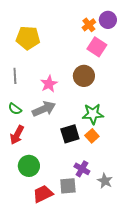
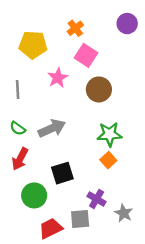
orange cross: (89, 25) -> (75, 28), moved
pink square: (97, 47) -> (86, 55), moved
pink star: (49, 84) -> (58, 78), moved
black square: (70, 134) -> (62, 173), moved

